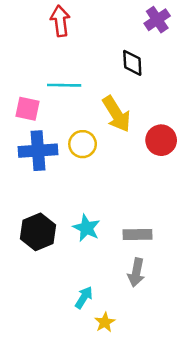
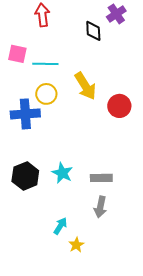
black diamond: (132, 63) -> (93, 31), moved
pink square: (28, 109) -> (17, 54), moved
yellow circle: (83, 144) -> (46, 94), moved

